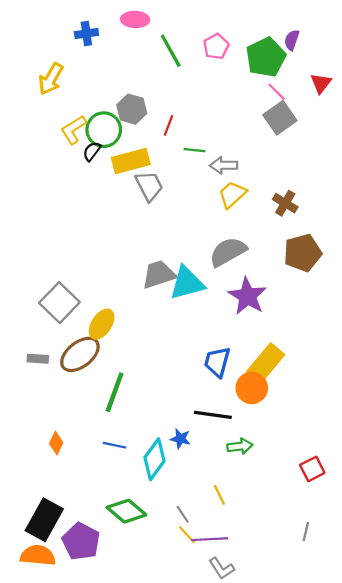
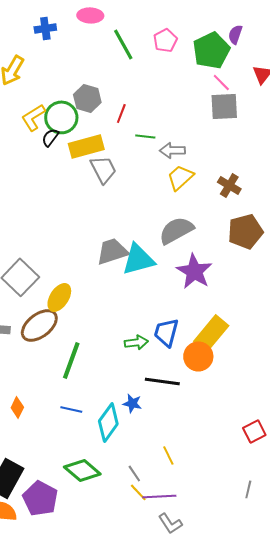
gray square: (280, 118) -> (224, 106), turned 32
green arrow: (240, 446) -> (136, 342), moved

